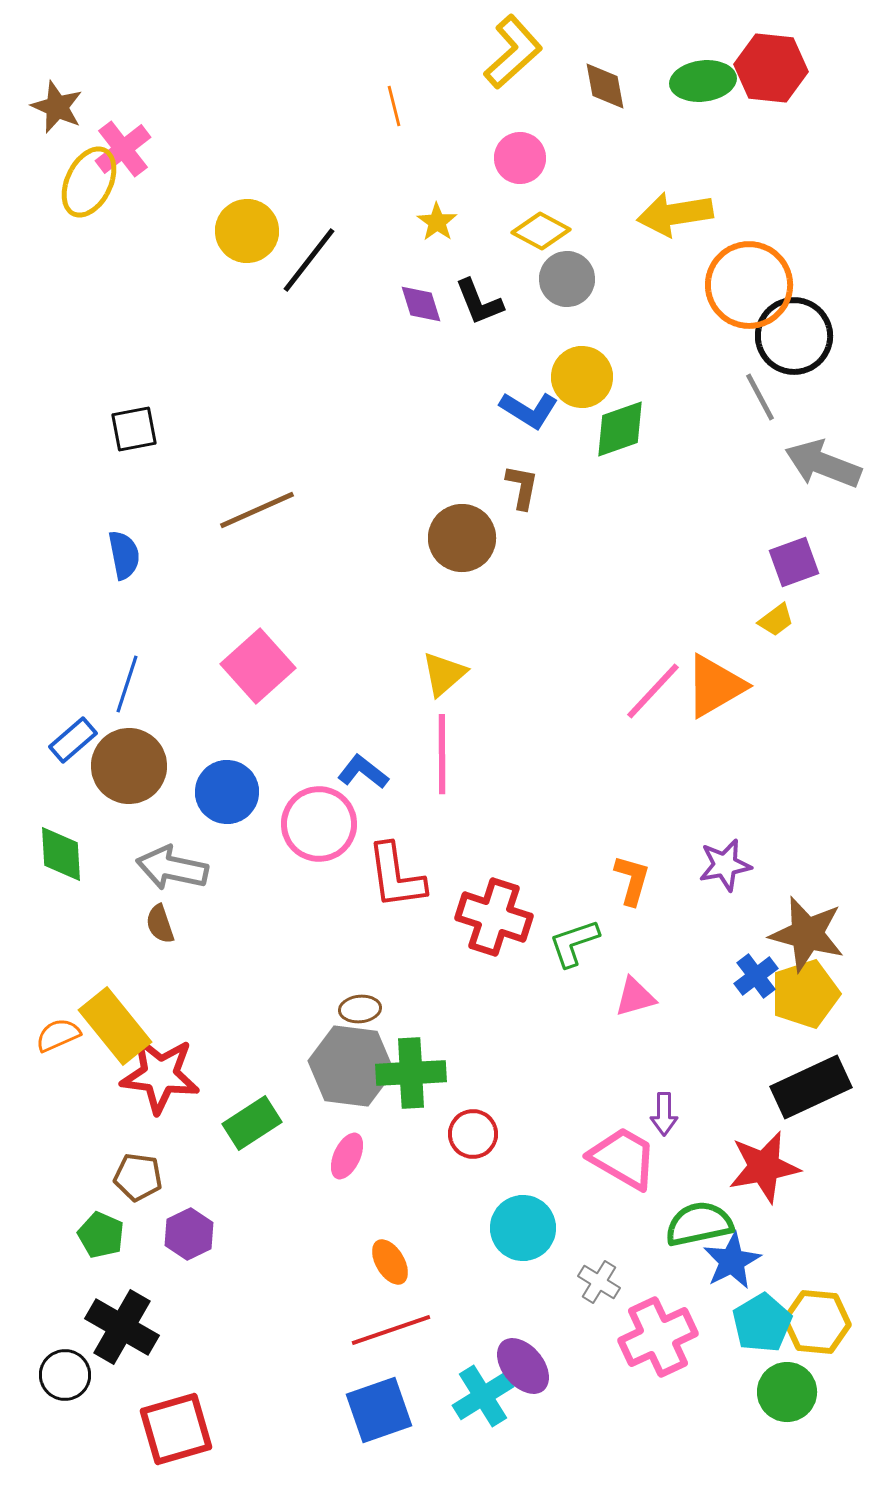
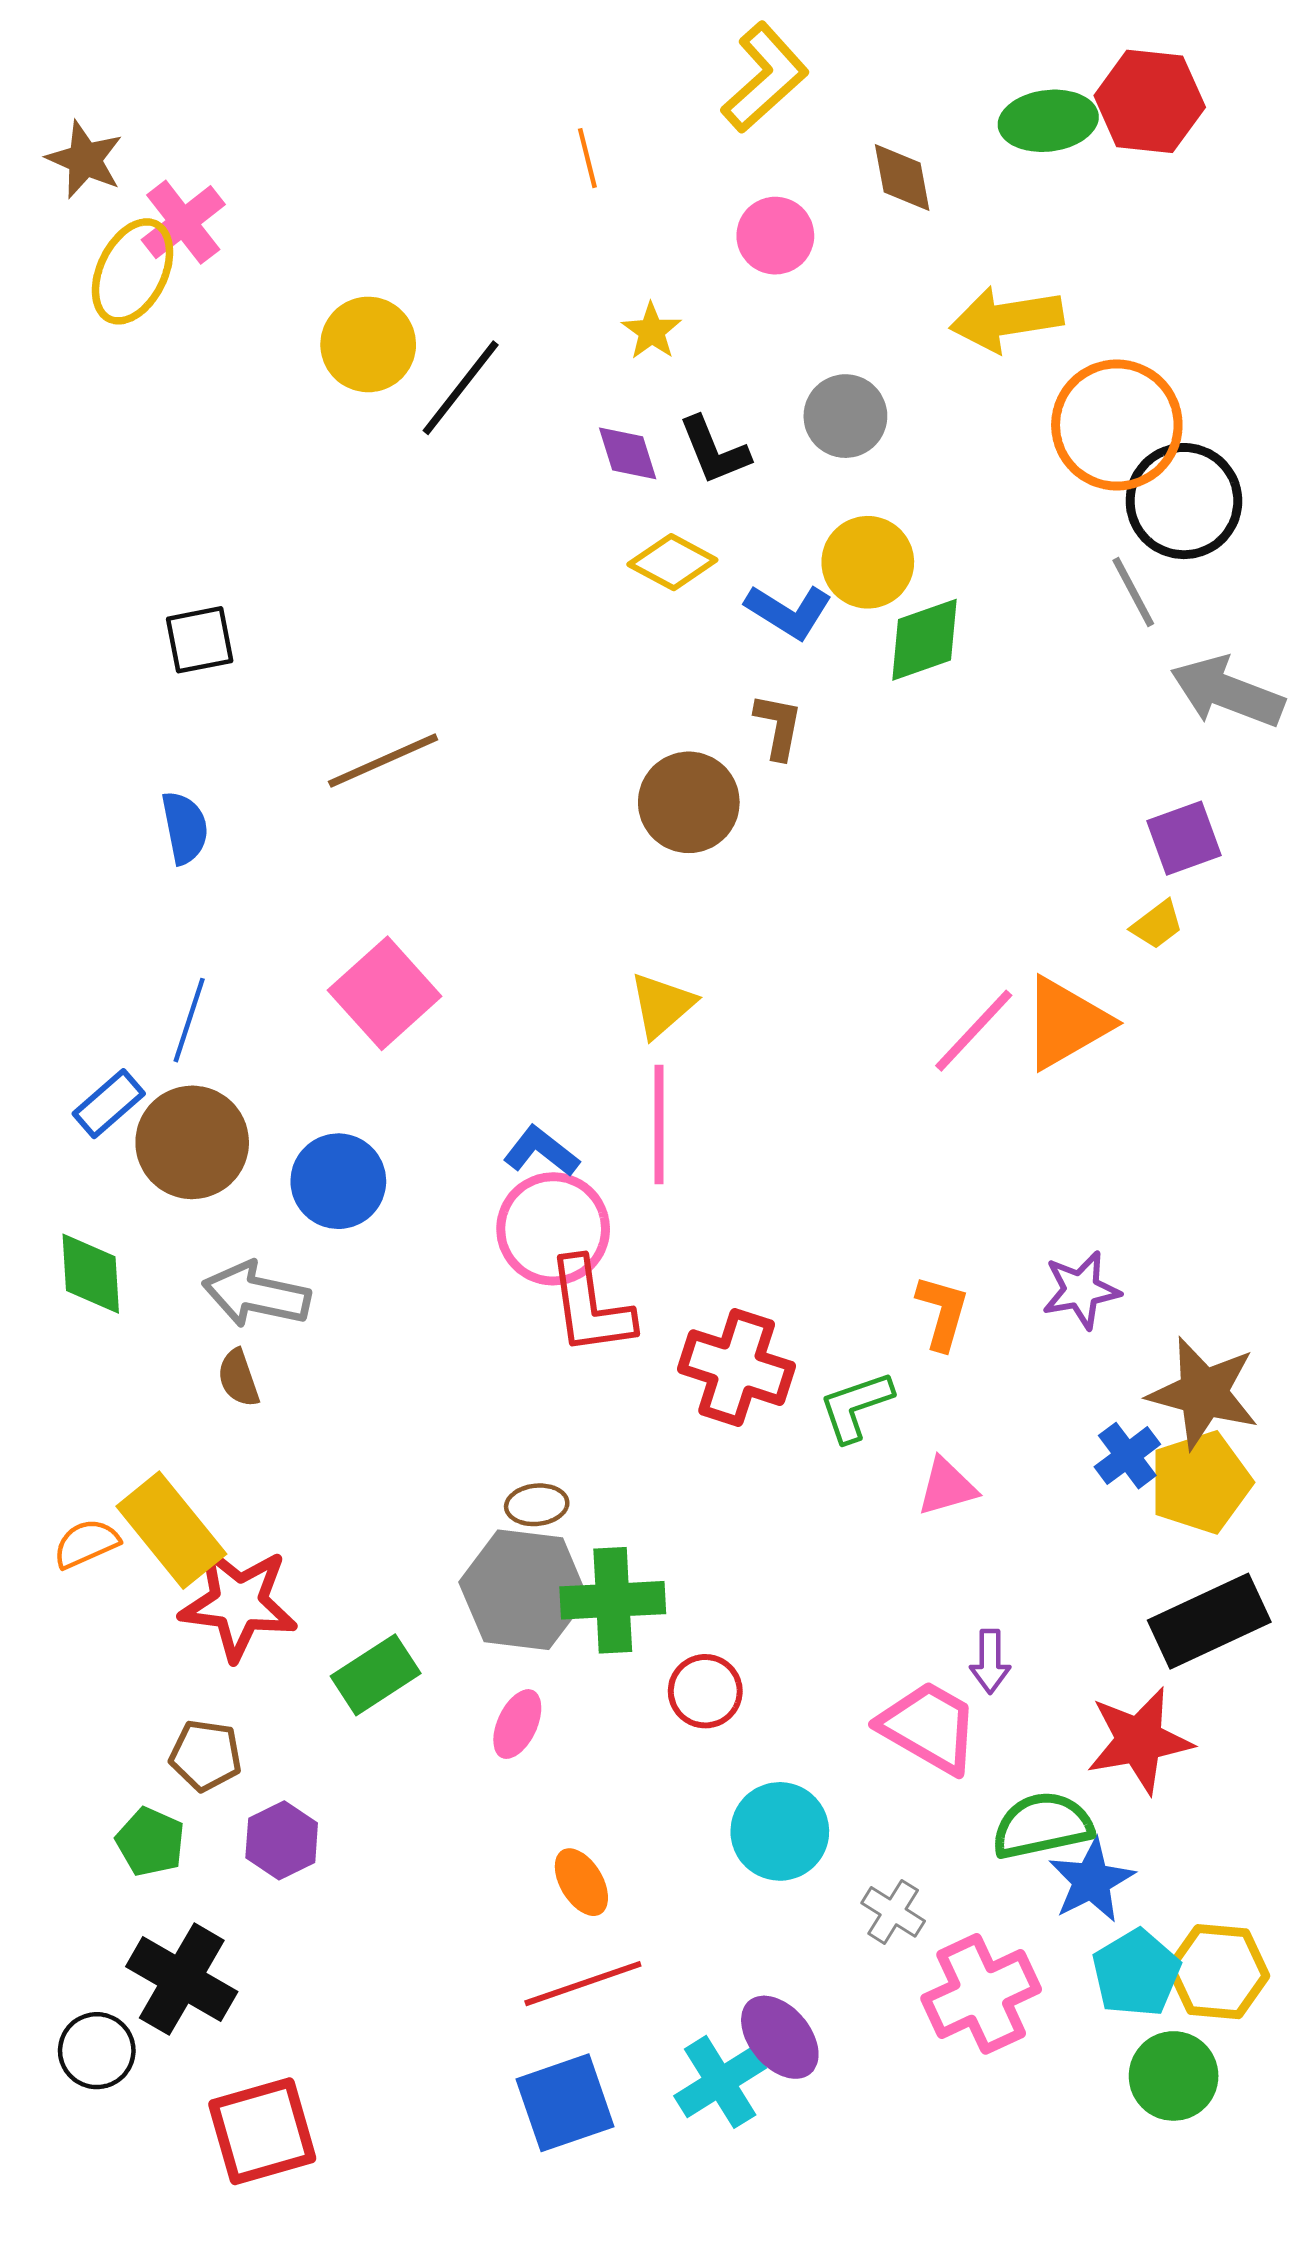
brown diamond: (605, 86) -> (902, 177), moved
yellow diamond: (541, 231) -> (672, 562), moved
pink circle: (319, 824) -> (553, 1229), moved

